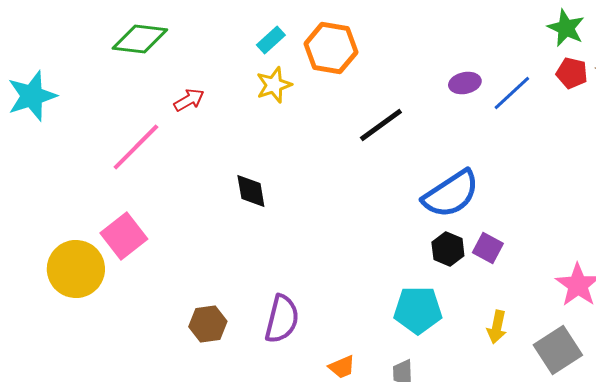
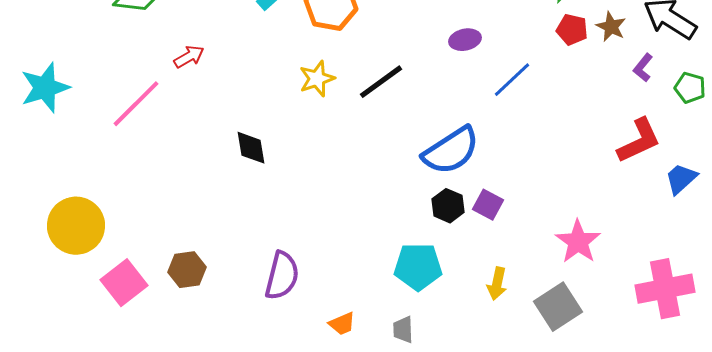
yellow star: (274, 85) -> (317, 79), moved
blue line: (512, 93) -> (512, 80), moved
cyan star: (32, 96) -> (45, 88), moved
pink square: (124, 236) -> (124, 283), moved
brown hexagon: (208, 324) -> (187, 270), moved

